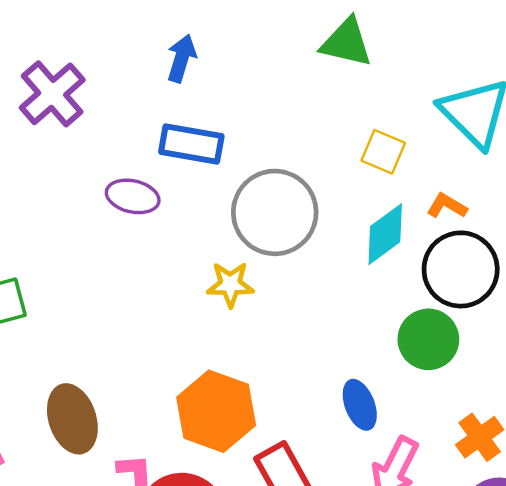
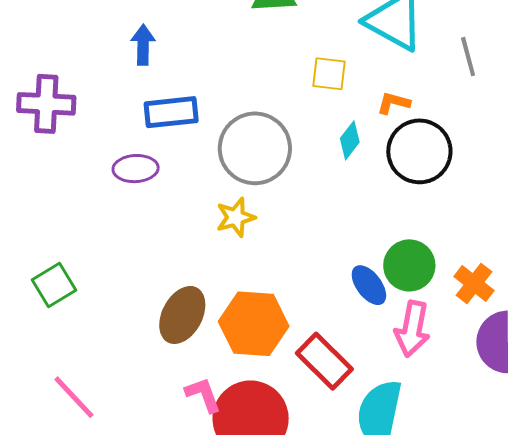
purple cross: (52, 94) -> (46, 104), turned -30
cyan diamond: (385, 234) -> (350, 140), size x0.7
green circle: (428, 339) -> (409, 265), moved
brown ellipse: (72, 419) -> (182, 315), moved, turned 62

